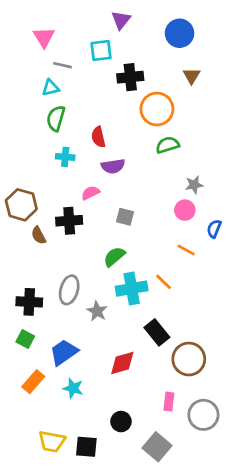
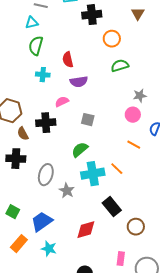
orange circle: (157, 109) -> (112, 39), size x0.7
black cross: (29, 302) -> (16, 159), moved
brown circle: (189, 359) -> (136, 227), size x0.7

